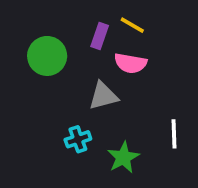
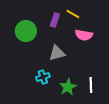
pink semicircle: (130, 63) -> (84, 35), moved
white line: (174, 134) -> (91, 85), moved

